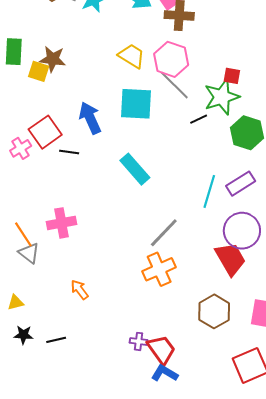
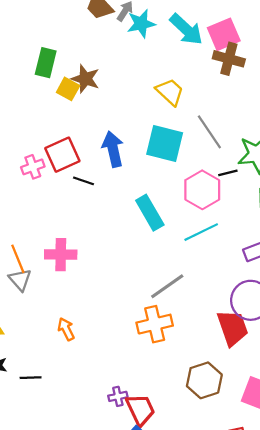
pink hexagon: (171, 59) -> (202, 190), moved
cyan line: (209, 191) -> (201, 232), moved, turned 36
purple cross: (139, 341) -> (118, 396), turned -30

